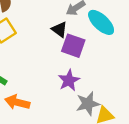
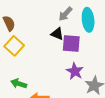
cyan ellipse: (101, 22) -> (88, 20), turned 55

